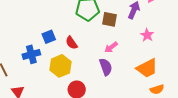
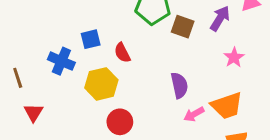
pink arrow: (111, 47) -> (194, 114), moved
blue cross: (31, 54) -> (61, 61), turned 30
purple semicircle: (106, 67) -> (179, 85), moved

